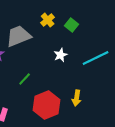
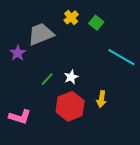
white star: (61, 55) -> (71, 77), moved
cyan line: (96, 58) -> (121, 57), turned 56

